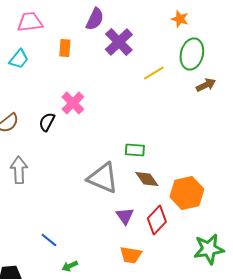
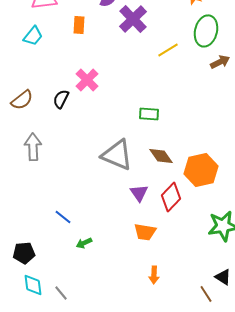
green rectangle: (135, 150) -> (149, 114), moved

